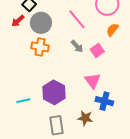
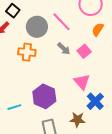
gray circle: (41, 23) -> (37, 27), moved
blue cross: (104, 101) -> (95, 101), turned 36

